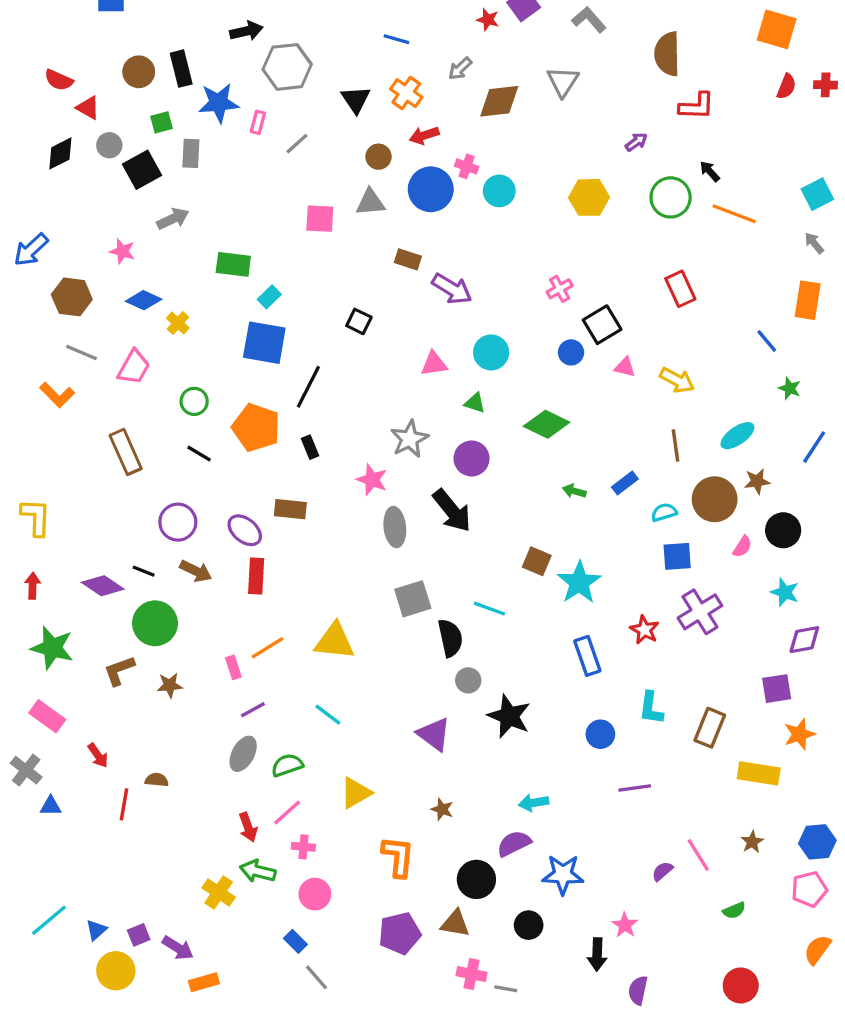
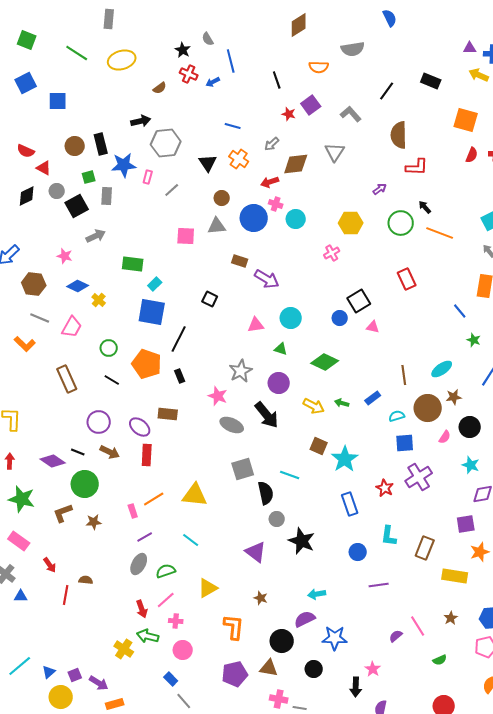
red arrow: (424, 135) -> (270, 182), moved
pink cross: (560, 289) -> (332, 253), moved
yellow arrow: (677, 380) -> (314, 406), moved
gray ellipse: (395, 527) -> (232, 425), turned -60

